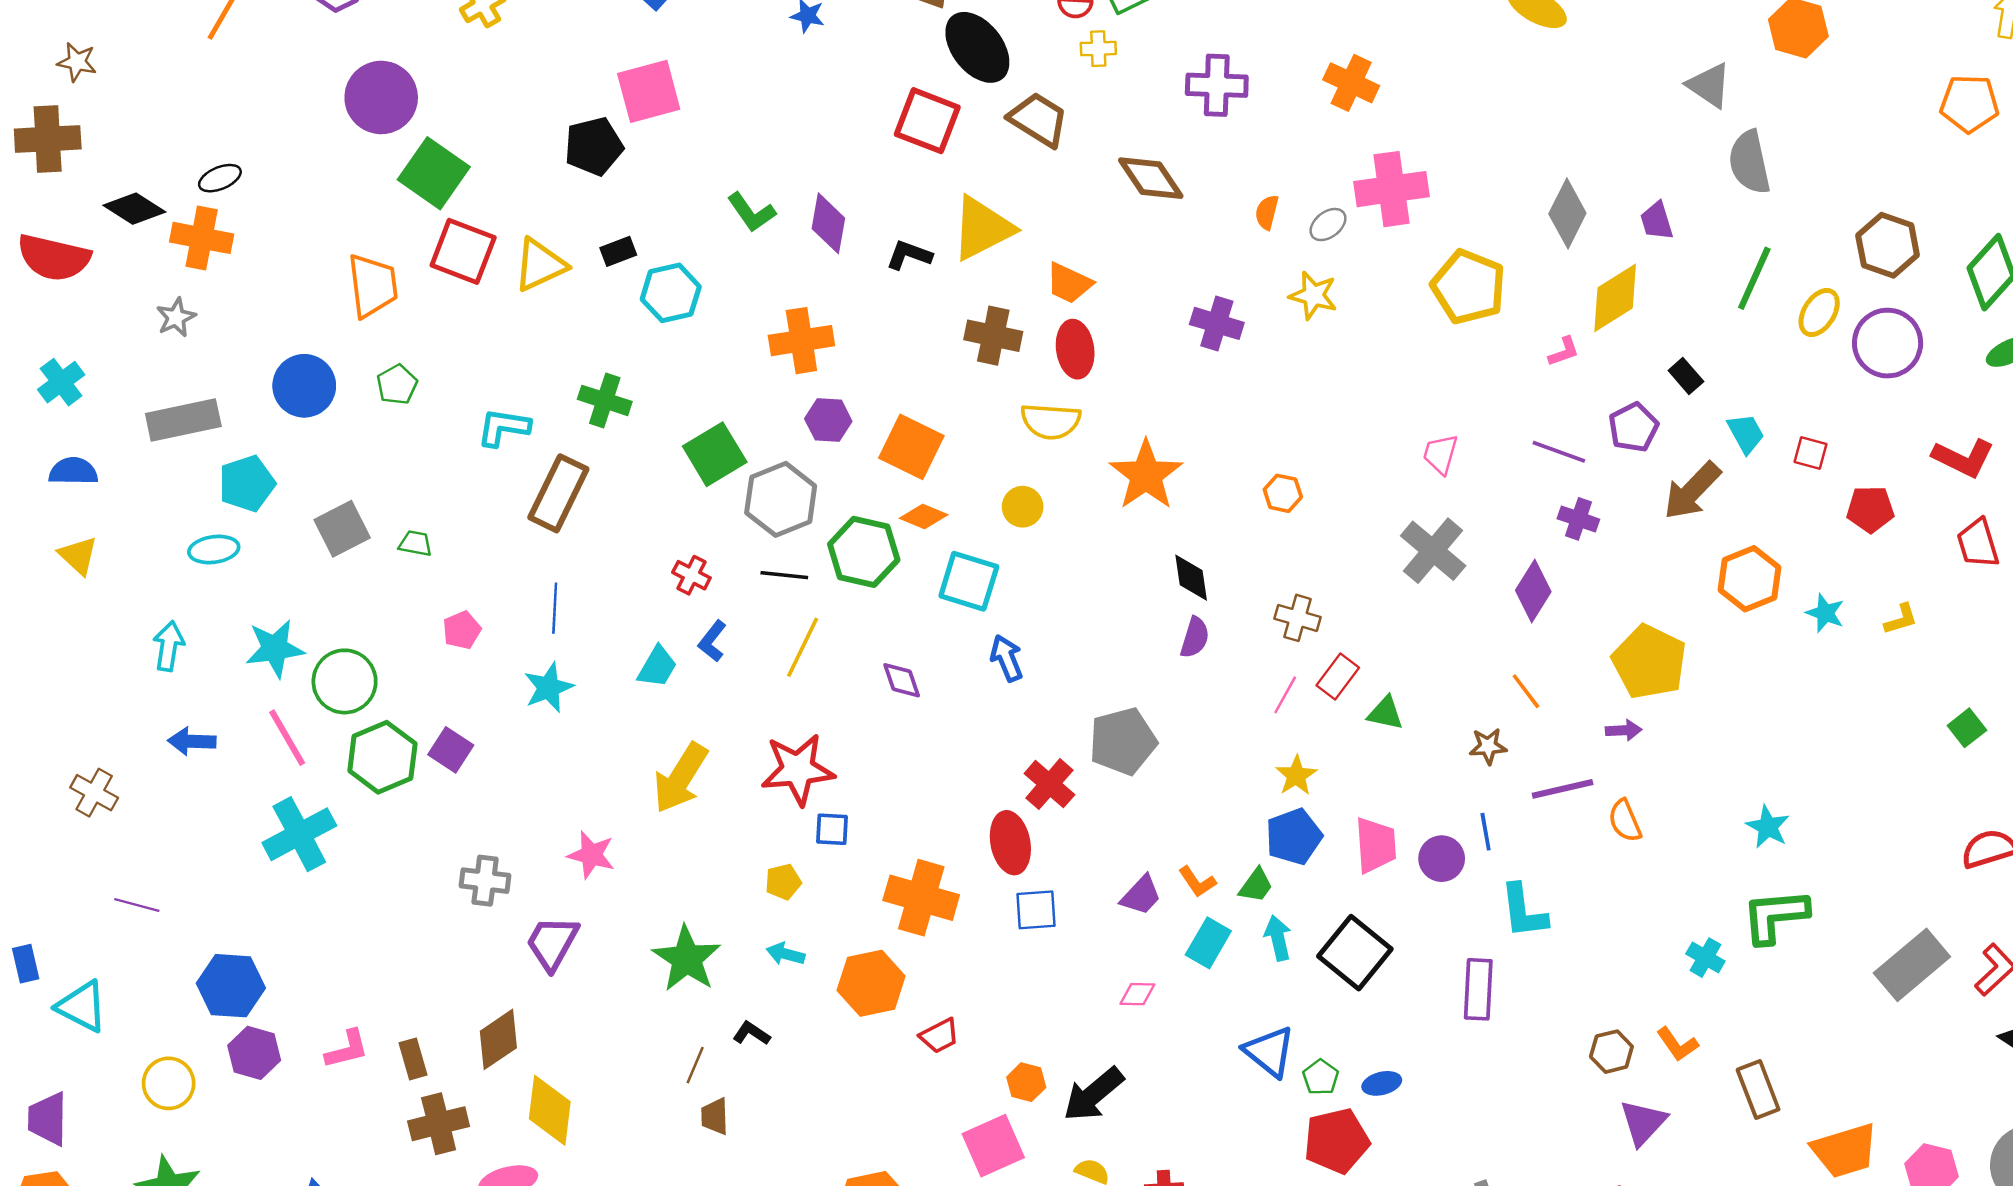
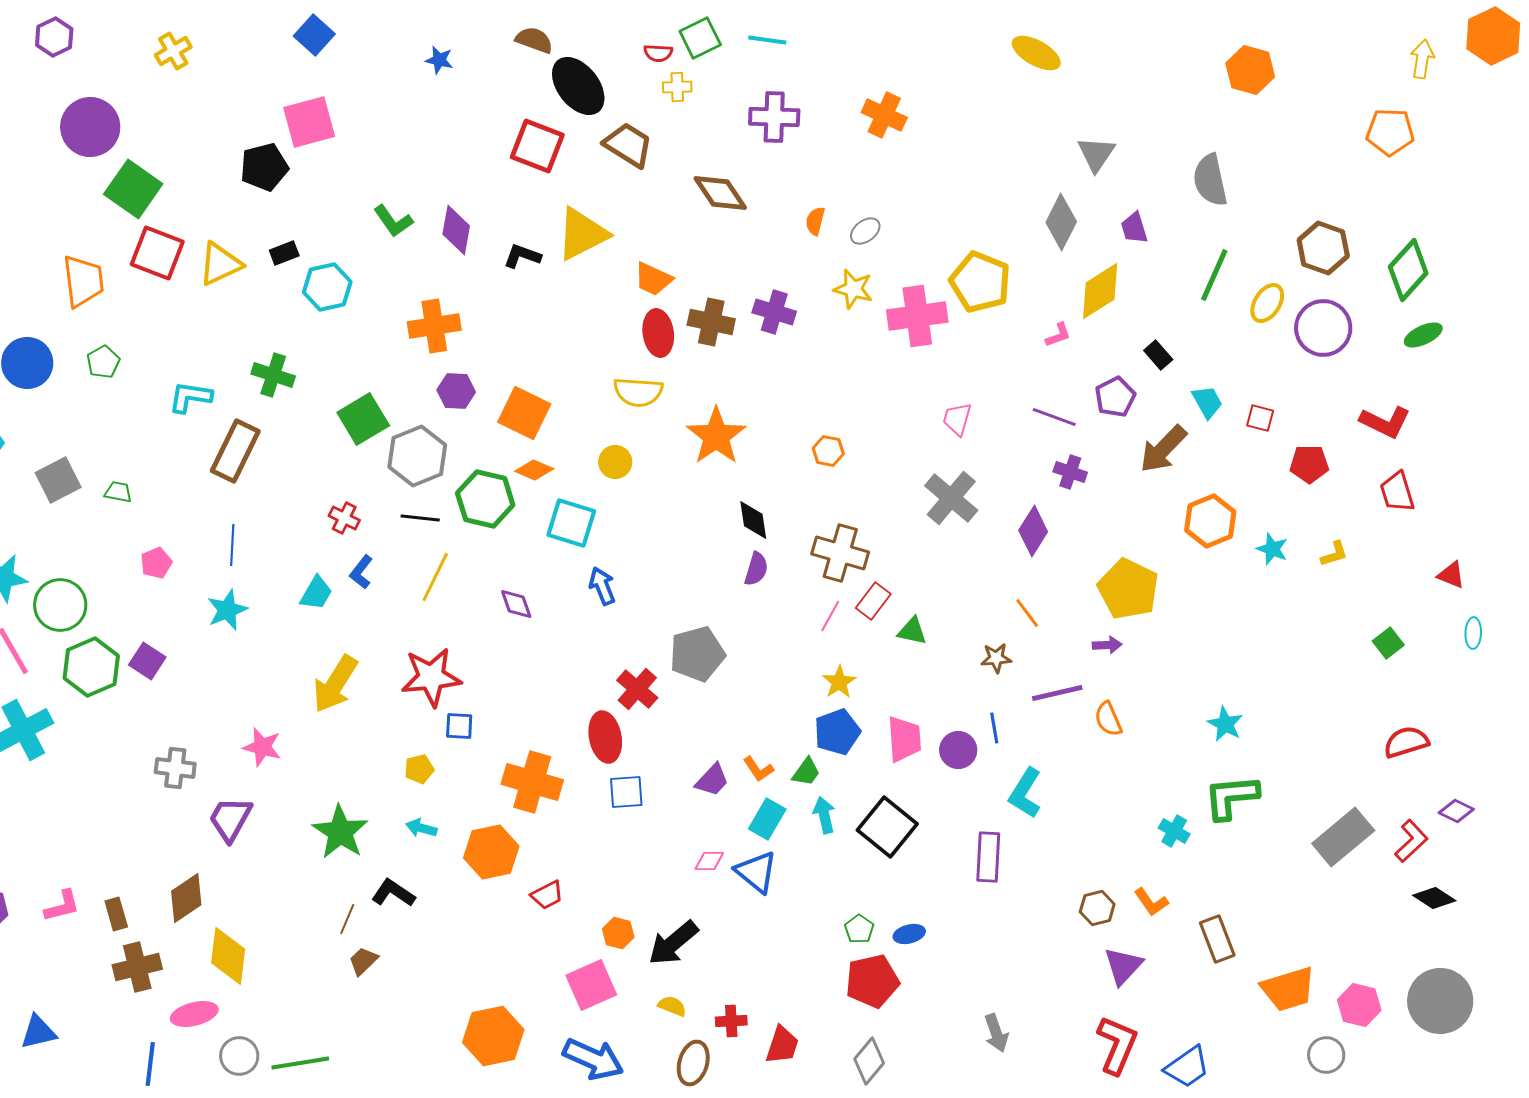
gray triangle: (1709, 85) -> (1096, 154), moved, turned 30
pink cross: (1392, 189) -> (917, 316), moved
brown cross: (993, 336) -> (711, 322), moved
brown cross: (1297, 618) -> (840, 553), size x1.5
cyan L-shape: (1523, 911) -> (1025, 793), turned 39
black L-shape: (751, 1033) -> (393, 893), size x1.4
blue triangle: (1269, 1052) -> (756, 872), moved
brown trapezoid: (715, 1116) -> (363, 961), turned 48

